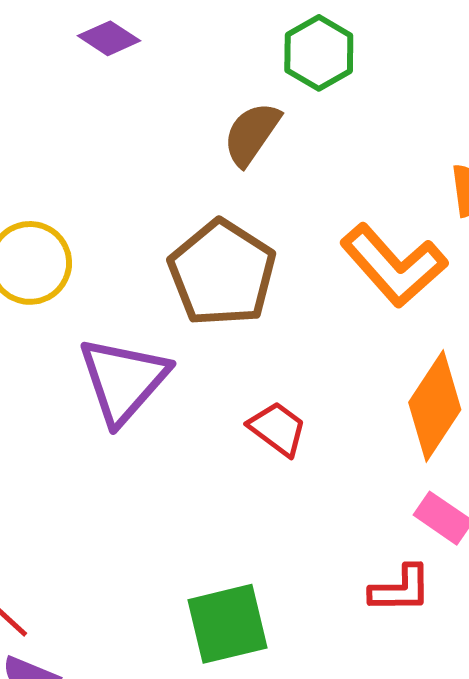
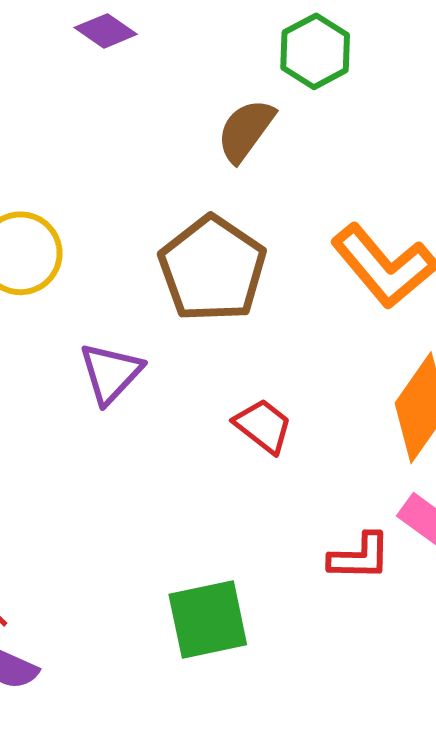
purple triangle: (123, 380) -> (111, 373), size x0.7
red L-shape: (401, 589) -> (360, 557), moved

